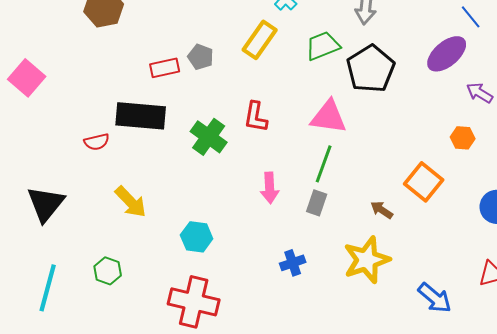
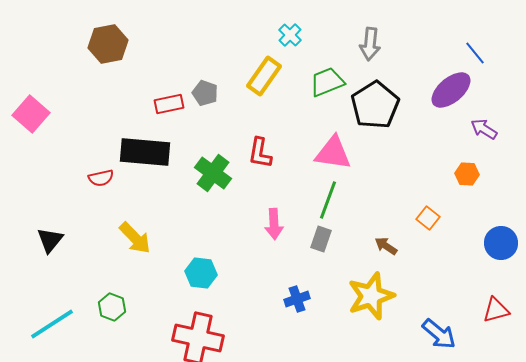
orange square: (424, 182) -> (428, 218), size x0.6
black triangle: (46, 204) -> (50, 240), size x0.7
cyan line: (48, 288) -> (52, 324), turned 42

